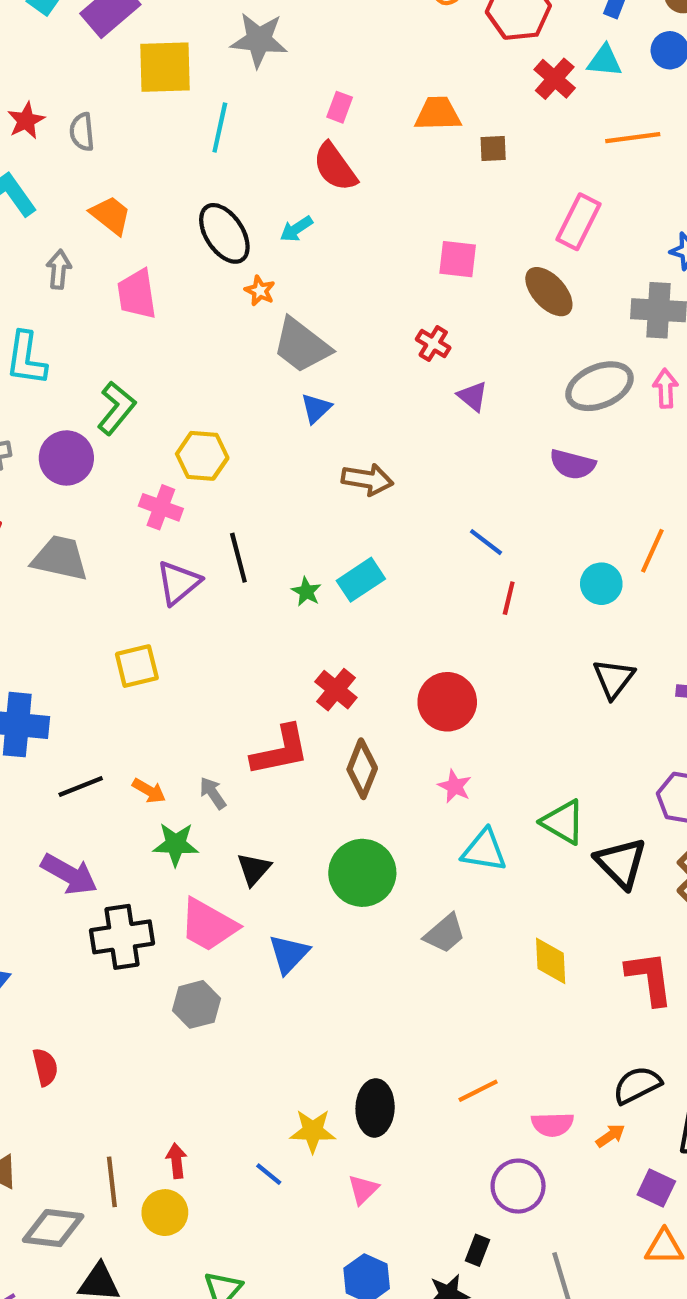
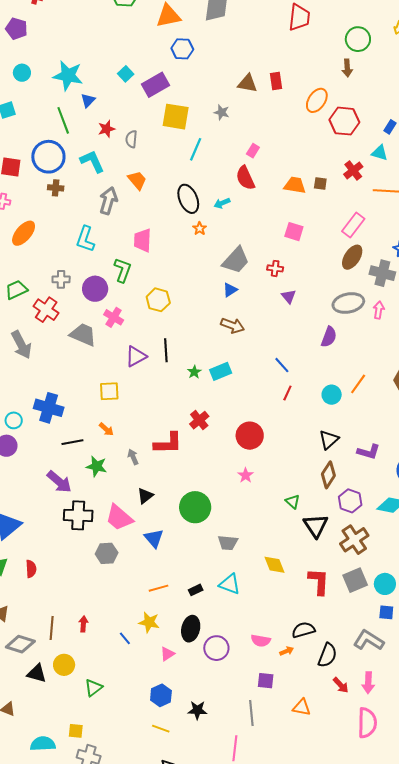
gray star: (259, 40) -> (222, 112), size x0.6
red cross: (555, 79) -> (353, 171), moved
orange trapezoid: (438, 114) -> (295, 185), moved
gray arrow: (59, 269) -> (108, 201), size x1.5
brown ellipse: (549, 292) -> (352, 257), moved, turned 65
pink trapezoid: (137, 294) -> (143, 240), moved
red cross: (433, 344) -> (275, 268), turned -35
gray trapezoid: (302, 345) -> (236, 260), moved, turned -96
green L-shape: (116, 408) -> (123, 270), turned -30
blue triangle: (316, 408) -> (230, 290), moved
purple semicircle: (573, 464) -> (329, 337), turned -95
pink cross: (161, 507) -> (114, 317), moved
brown diamond: (362, 769) -> (328, 475), moved
orange arrow: (149, 791) -> (106, 429), moved
green triangle: (563, 822) -> (293, 502), size x0.7
green star: (176, 844) -> (97, 466), moved
cyan triangle: (484, 850) -> (230, 584), moved
gray trapezoid: (445, 934) -> (228, 543), turned 35
blue triangle: (289, 954) -> (154, 538), turned -35
yellow diamond: (551, 961) -> (274, 565), turned -30
orange line: (478, 1091) -> (159, 588), moved
black ellipse: (375, 1108) -> (191, 629), moved
purple circle: (518, 1186) -> (216, 648), moved
purple square: (656, 1188) -> (266, 681), moved, turned -30
yellow circle: (165, 1213) -> (64, 665), moved
black rectangle: (477, 1250) -> (196, 590), moved, turned 32

